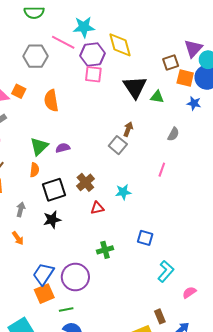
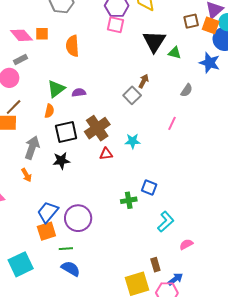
orange square: (185, 78) -> (211, 25), moved
orange square: (19, 91) -> (42, 34), turned -32
blue star: (194, 103) -> (210, 63), size x1.5
brown cross: (85, 182) -> (97, 128), size x1.4
gray arrow: (21, 209) -> (32, 148), size x1.6
green cross: (105, 250) -> (129, 200), moved

